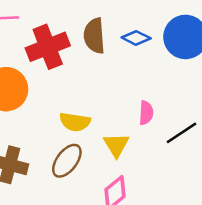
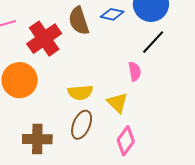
black line: (181, 133) -> (153, 42), moved

